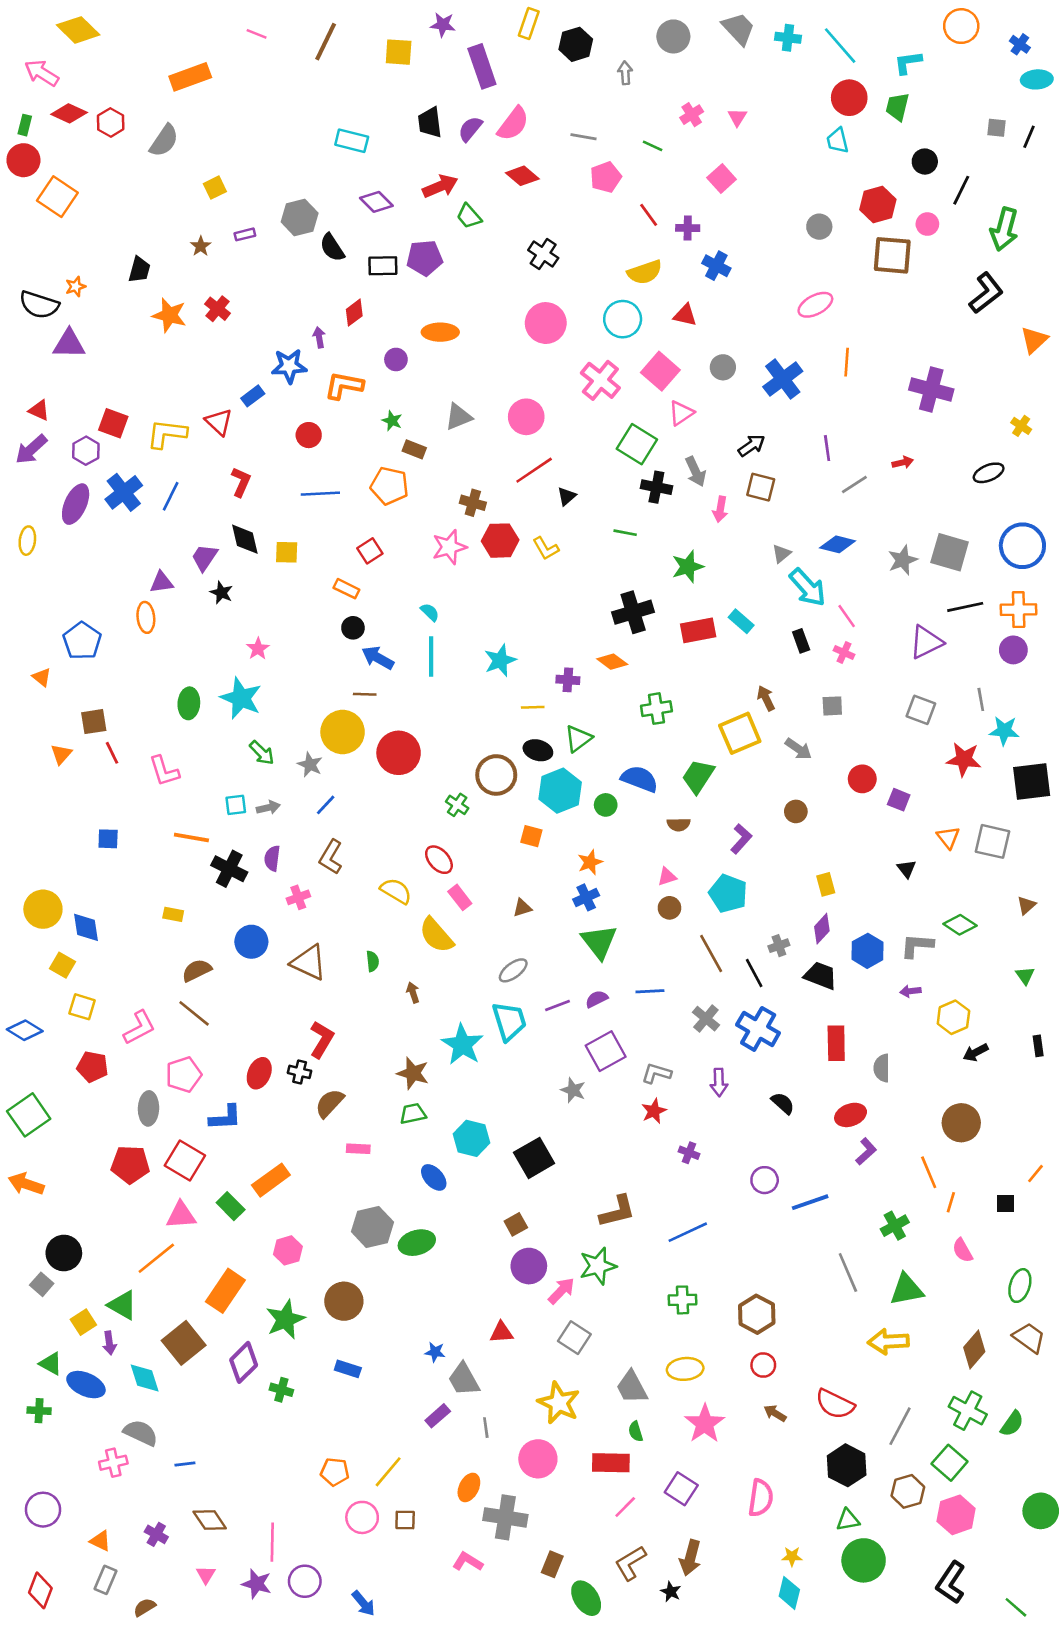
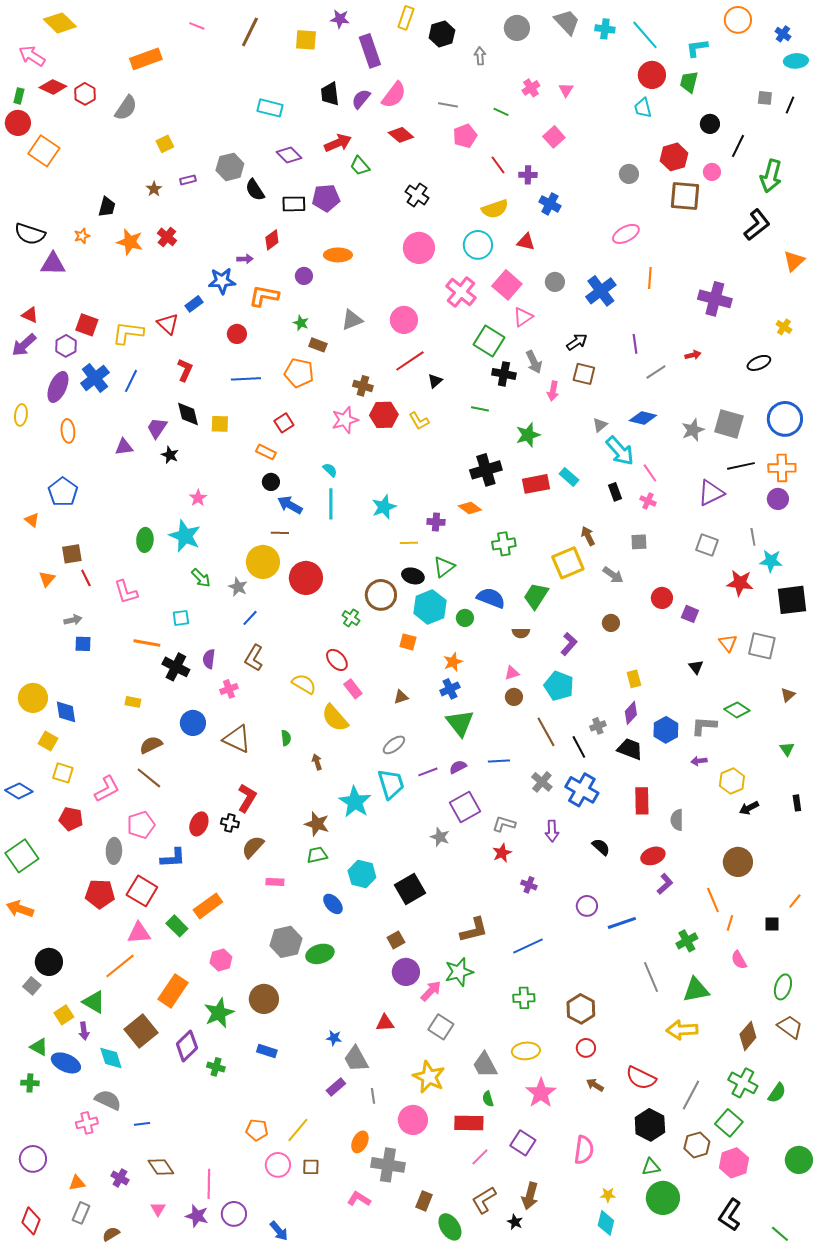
orange star: (76, 287) -> (82, 236), moved
purple arrow: (319, 337) -> (245, 259), turned 98
orange ellipse: (146, 617) -> (68, 431), moved
gray arrow: (268, 808) -> (73, 620), moved
orange triangle: (100, 1541) -> (77, 1183), turned -36

